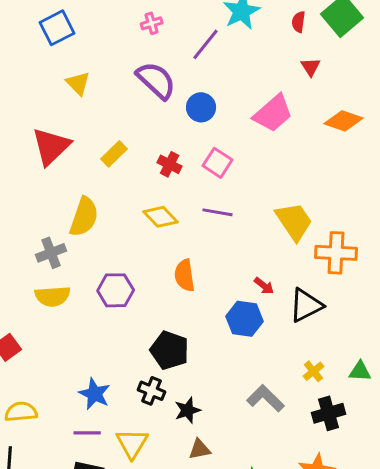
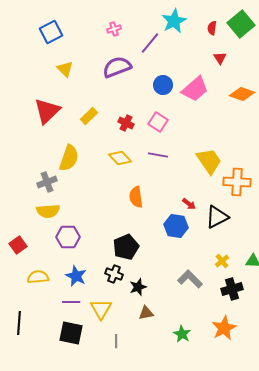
purple semicircle: (156, 80) -> (117, 67), turned -64
blue circle: (201, 107) -> (163, 85), moved
purple hexagon: (116, 290) -> (68, 237), moved
black pentagon: (170, 350) -> (126, 247), turned 30
yellow semicircle: (21, 412) -> (38, 277), moved

